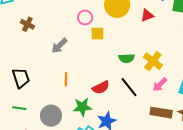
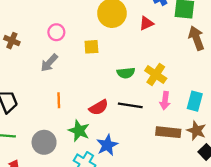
pink circle: (85, 17) -> (56, 32), moved
pink arrow: (160, 85) -> (165, 101), turned -35
black line: (129, 87) -> (130, 105), turned -40
green star: (82, 107) -> (79, 131), turned 30

